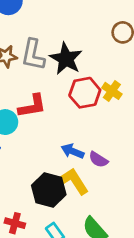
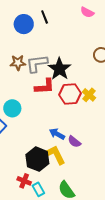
gray L-shape: (33, 55) -> (37, 64), turned 65
red L-shape: (32, 106) -> (45, 86), moved
red cross: (15, 223) -> (24, 181), moved

